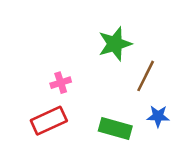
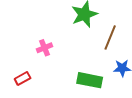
red rectangle: (49, 121) -> (23, 79), moved, size x0.6

